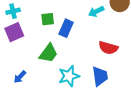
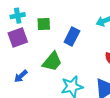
green square: (48, 19) -> (44, 24), moved
blue arrow: (20, 77) -> (21, 76), moved

